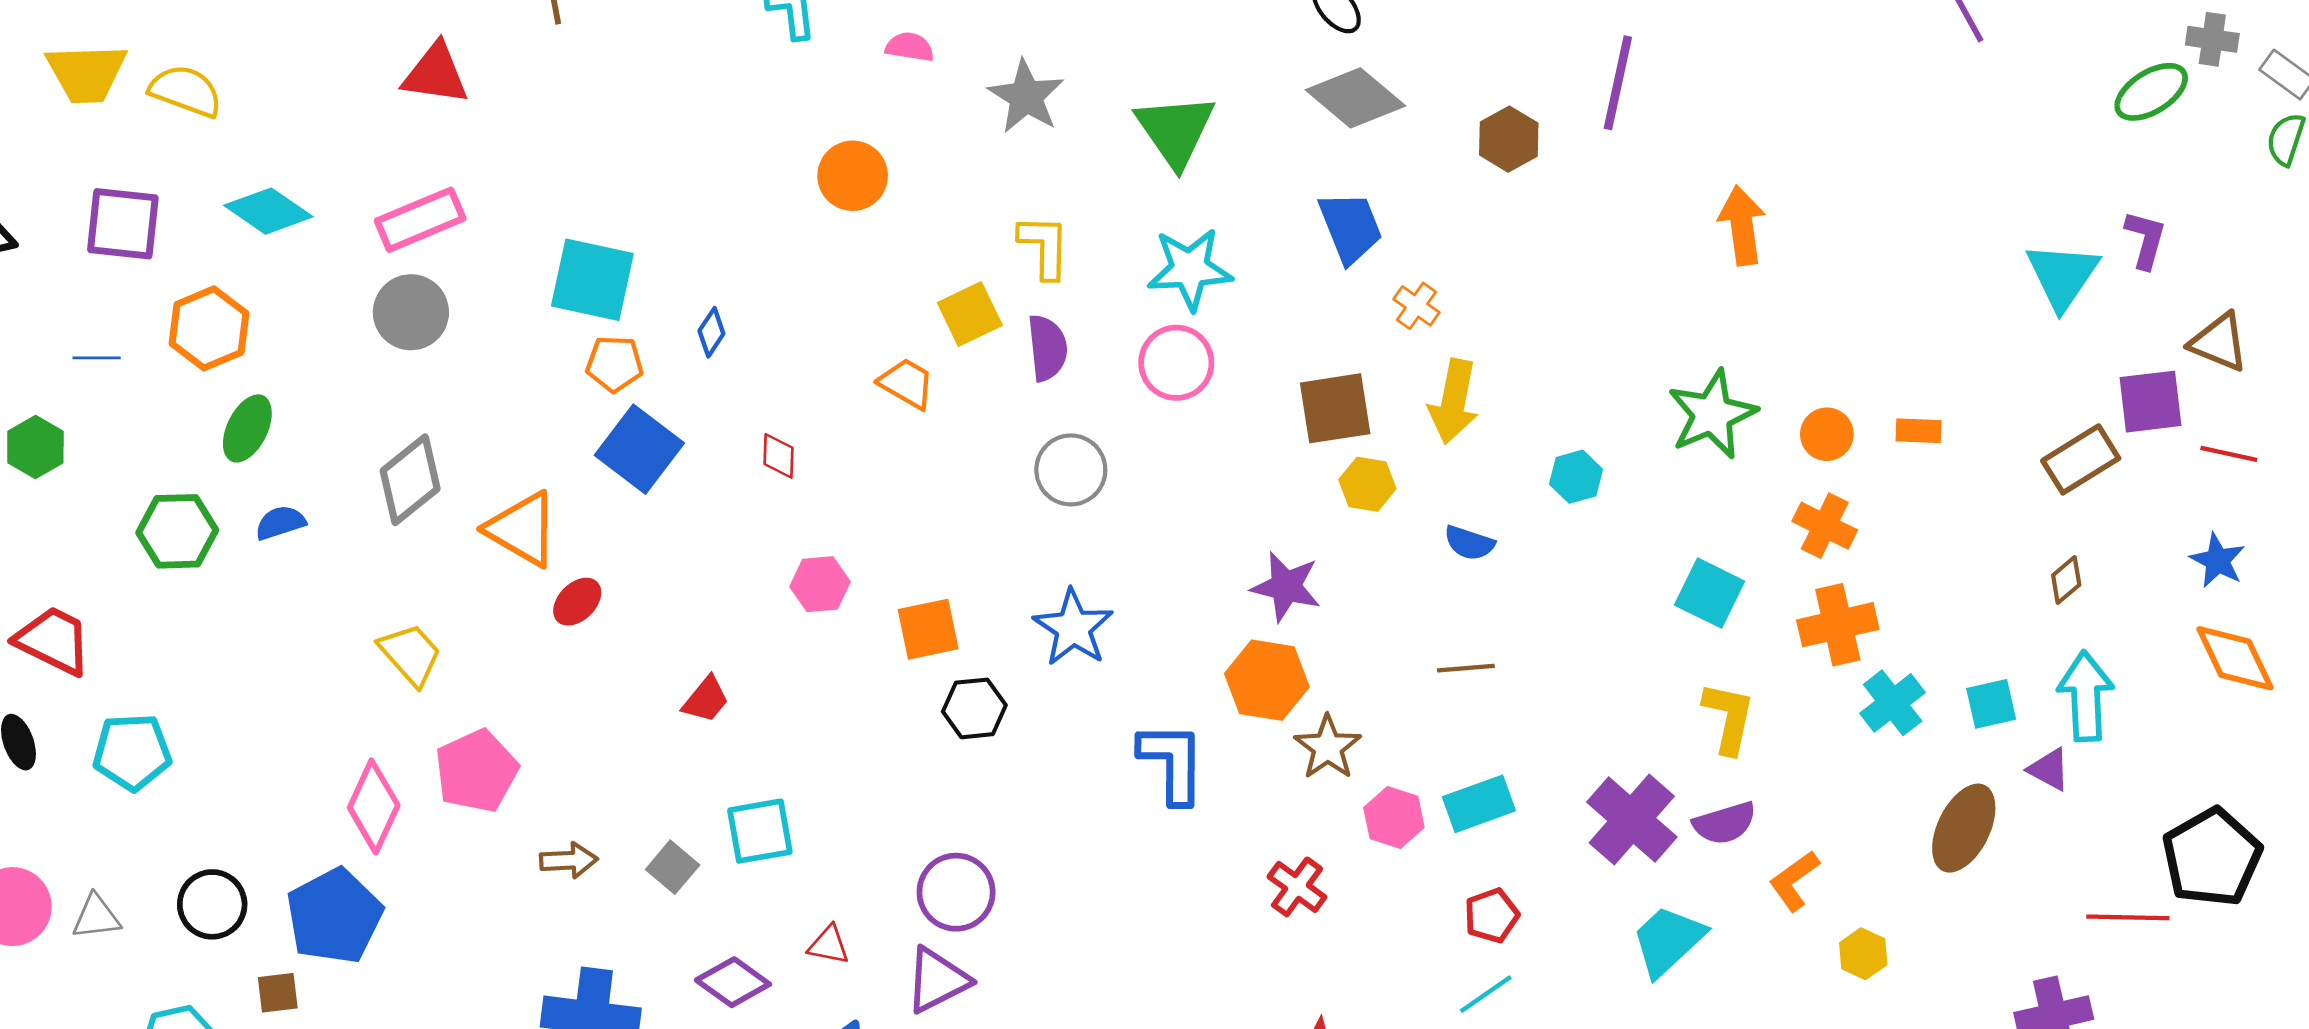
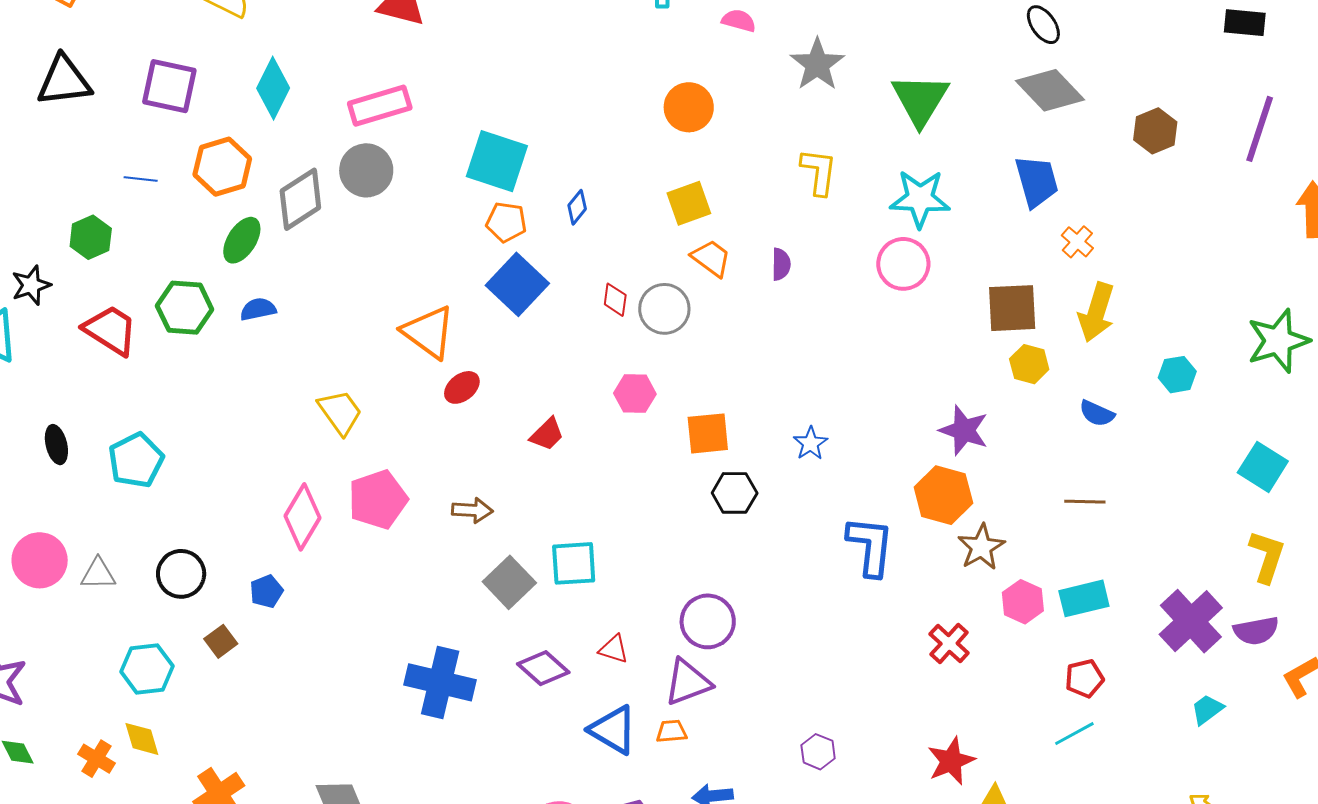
purple line: (1618, 83) -> (1260, 129), moved
cyan diamond: (268, 211) -> (273, 88), turned 76
yellow square: (970, 314) -> (689, 203), moved
purple semicircle: (1047, 348) -> (781, 264), moved, size x0.7
gray circle: (1071, 470) -> (664, 309), moved
gray diamond: (410, 480) -> (300, 199), moved
blue star: (1073, 628) -> (810, 443), size x0.6
red trapezoid: (53, 641) -> (110, 330), moved
red trapezoid: (706, 699) -> (547, 434), moved
cyan pentagon: (132, 752) -> (136, 460), turned -30
brown arrow: (569, 860) -> (472, 510), moved
gray square: (673, 867) -> (509, 582), size x1.4
blue pentagon: (334, 916) -> (266, 591), size x0.5
cyan trapezoid: (1668, 941) -> (1207, 709), size x0.6
brown square: (278, 993) -> (221, 641), turned -36

